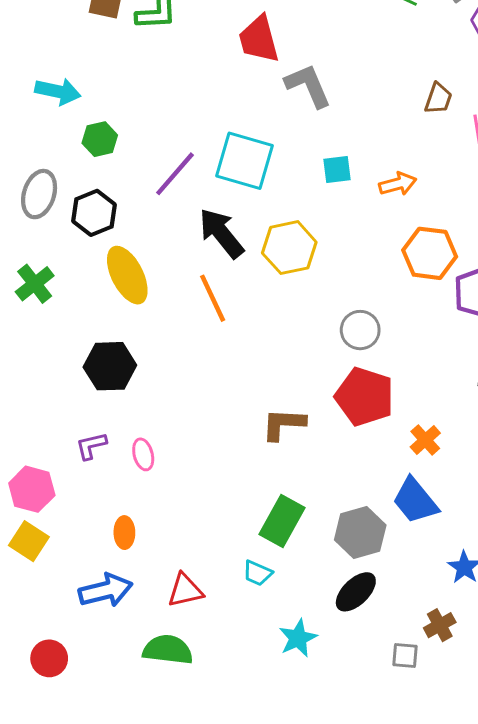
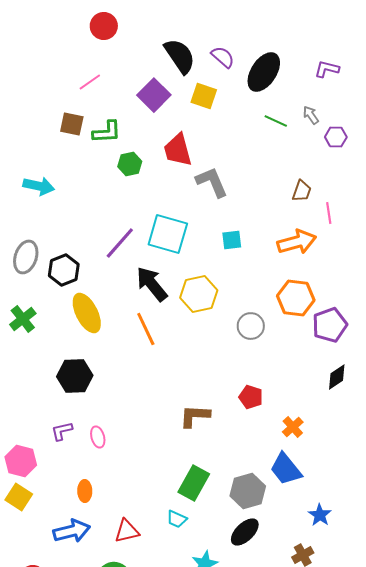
green hexagon: (100, 139) -> (130, 164), moved
orange arrow: (398, 184) -> (297, 242), moved, size x1.5
gray circle: (360, 330) -> (251, 326), moved
red pentagon: (365, 397) -> (251, 397), size x0.6

